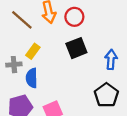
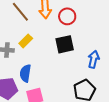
blue semicircle: (32, 78) -> (25, 73), moved

